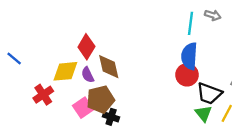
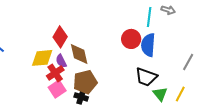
red circle: (187, 75) -> (131, 39), moved
black trapezoid: (209, 94) -> (146, 77), moved
red cross: (43, 95) -> (55, 73), moved
brown pentagon: (101, 99) -> (85, 82), moved

